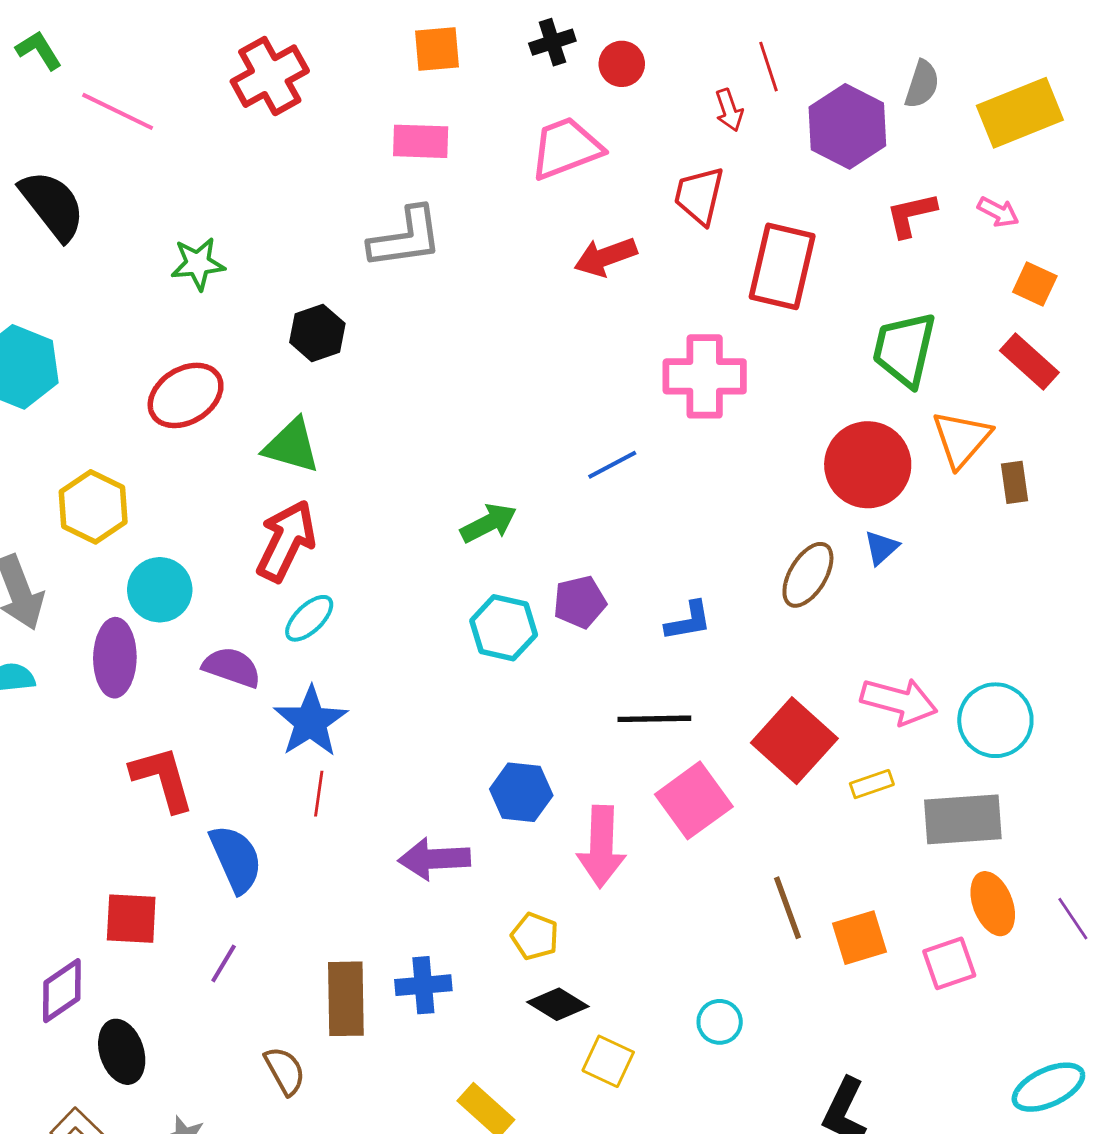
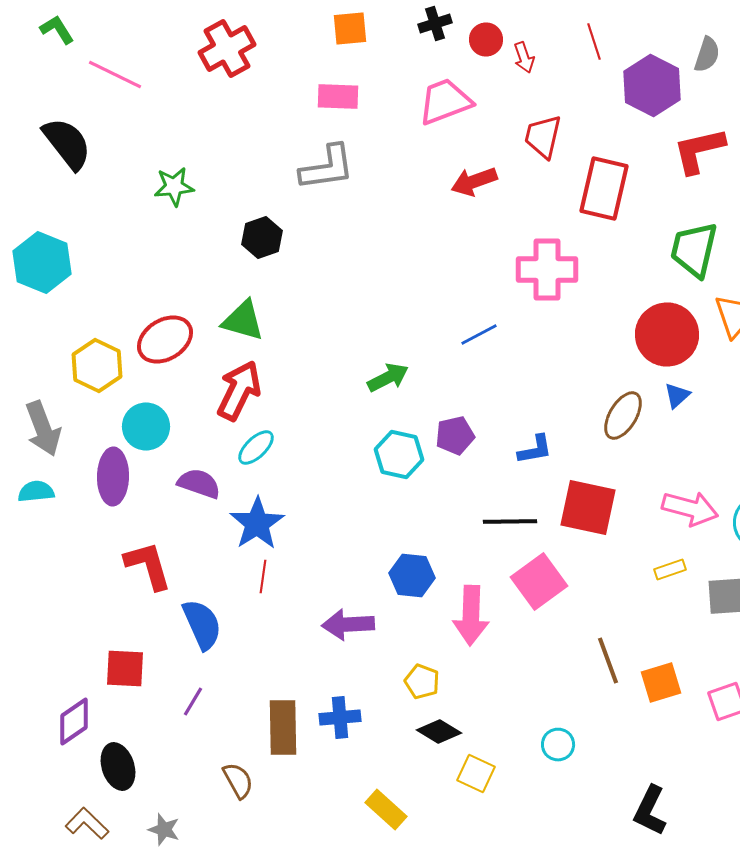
red arrow: (729, 110) -> (524, 58), moved
red L-shape: (911, 215) -> (699, 150), size x1.4
red ellipse: (186, 395) -> (165, 340), moved
red square: (794, 741) -> (588, 508), moved, turned -30

